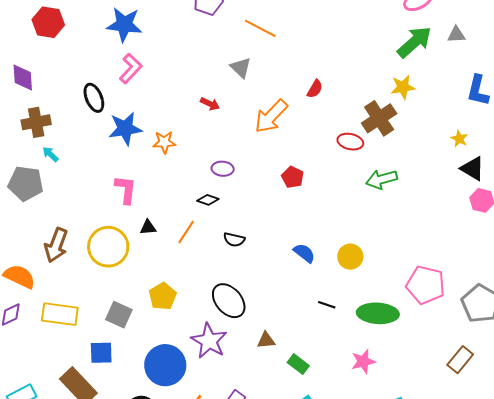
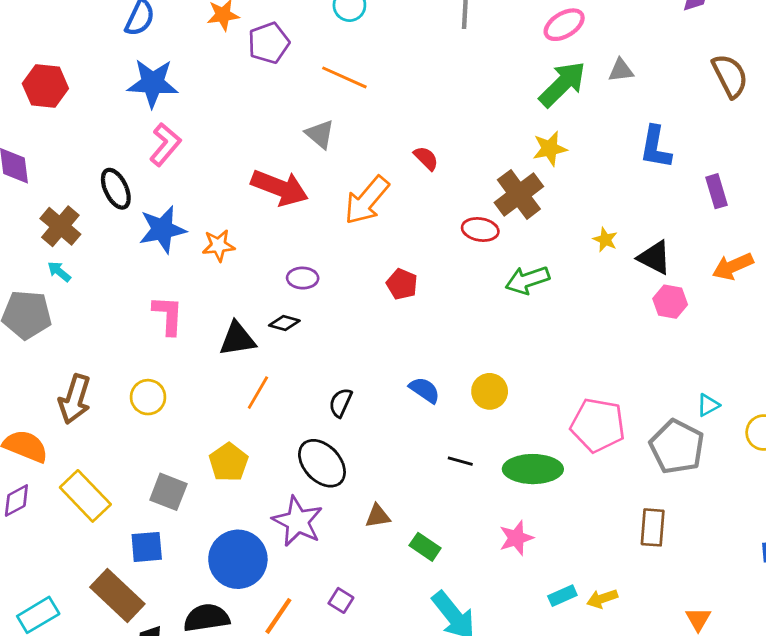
red semicircle: (315, 89) -> (426, 158), turned -72
red arrow: (210, 104) -> (280, 188), size x2.0
brown cross: (36, 122) -> (60, 226), moved, turned -36
yellow star: (459, 139) -> (605, 240), moved
black triangle: (148, 227) -> (237, 339), moved, size x1.6
orange line: (186, 232) -> (258, 393), moved
black semicircle: (234, 240) -> (341, 403), moved, turned 105
yellow circle: (108, 247) -> (148, 397), size x0.6
yellow rectangle: (60, 314) -> (85, 496), turned 42
brown rectangle: (460, 360) -> (653, 527), turned -32

